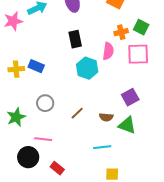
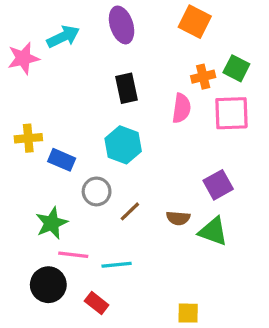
blue rectangle: (36, 66) -> (62, 160), moved
cyan hexagon: (87, 68) -> (123, 145), moved
gray circle: (45, 103) -> (97, 191), moved
green star: (16, 117) -> (52, 223), moved
cyan line: (102, 147) -> (117, 265), moved

